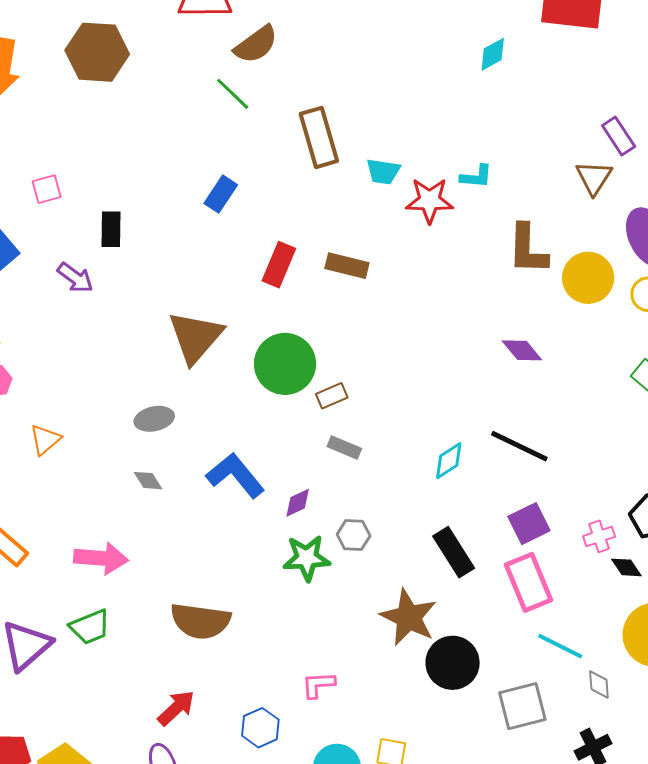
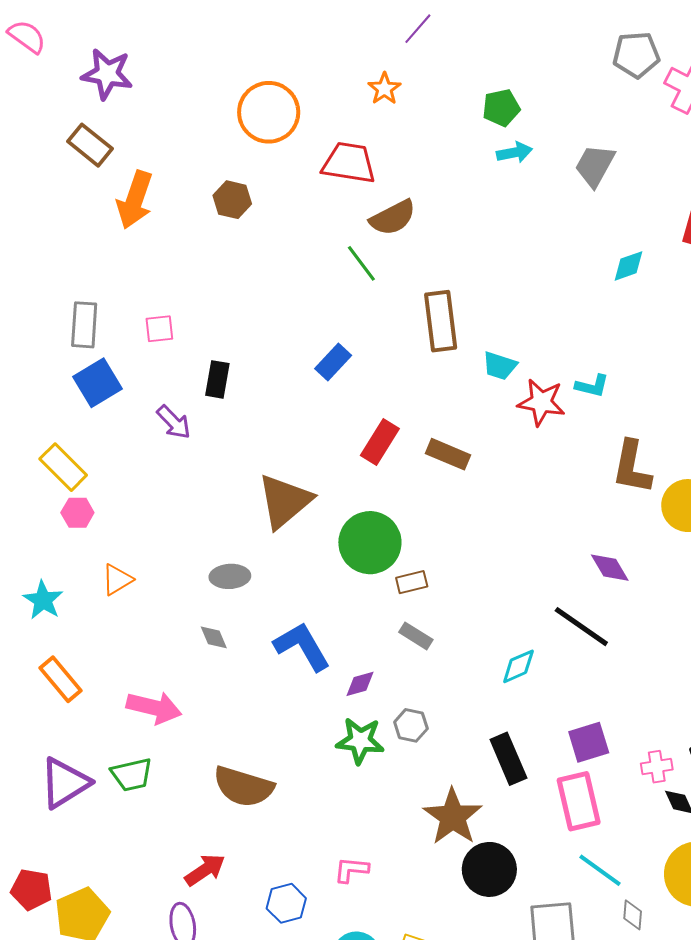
brown hexagon: (97, 52) -> (232, 200), size x0.6
black line: (519, 446) -> (581, 627), moved

